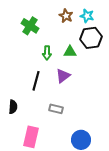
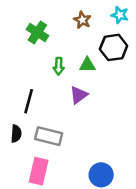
cyan star: (87, 16) -> (120, 15), moved
black line: (36, 81) -> (29, 101), moved
gray rectangle: (56, 109) -> (49, 136), moved, size x1.5

